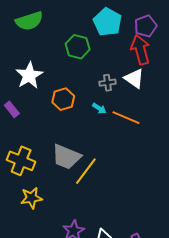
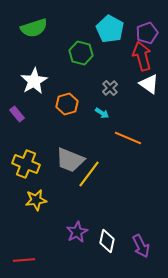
white triangle: (134, 79) -> (149, 84), moved
gray cross: (107, 83) -> (110, 88), turned -35
orange line: (126, 118) -> (128, 138), moved

